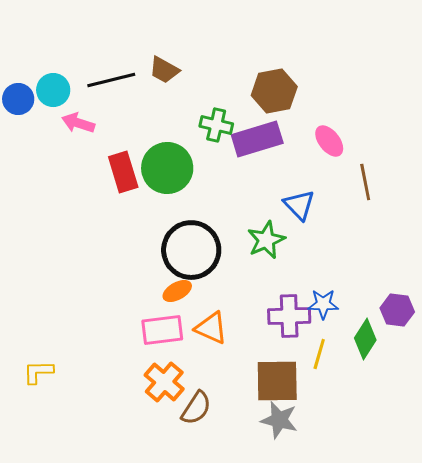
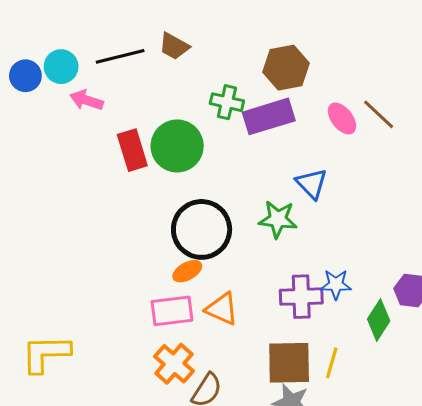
brown line: (365, 182) -> (379, 114), moved, turned -36
green star: (266, 240) -> (278, 219), turned 30
yellow line: (319, 354) -> (332, 363), moved
yellow L-shape: (38, 372) -> (46, 354), size x1.6

